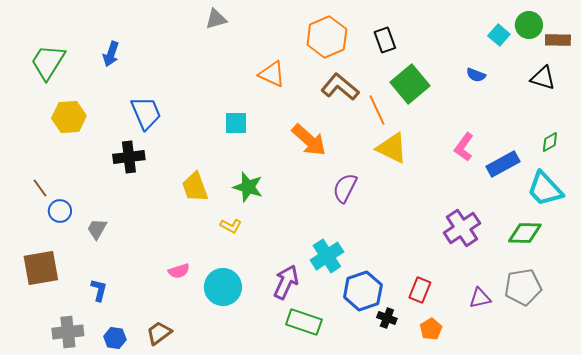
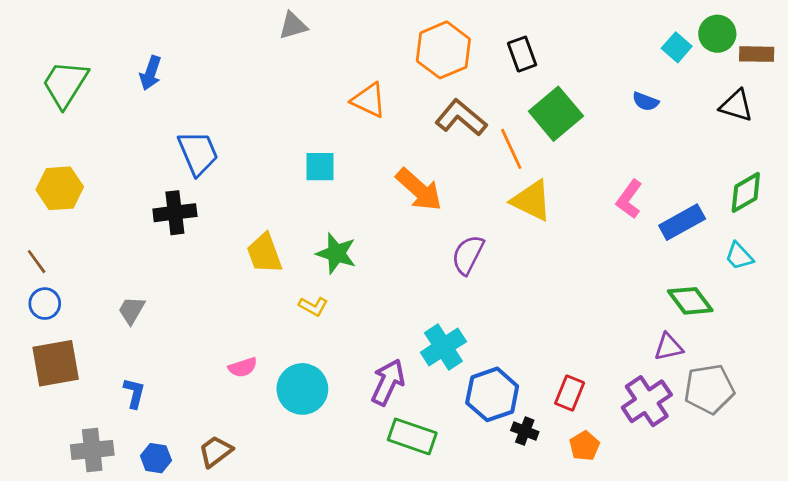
yellow hexagon: (69, 117) -> (60, 188), moved
green diamond: (550, 142) -> (746, 192), size x1.5
brown line: (40, 188) -> (37, 262), moved
cyan trapezoid: (545, 189) -> (739, 256), size x0.6
blue circle: (60, 211) -> (45, 304), moved
purple cross: (462, 228) -> (647, 401), moved
green diamond: (525, 233) -> (690, 301), moved, turned 52
purple triangle: (480, 298) -> (669, 347), moved

